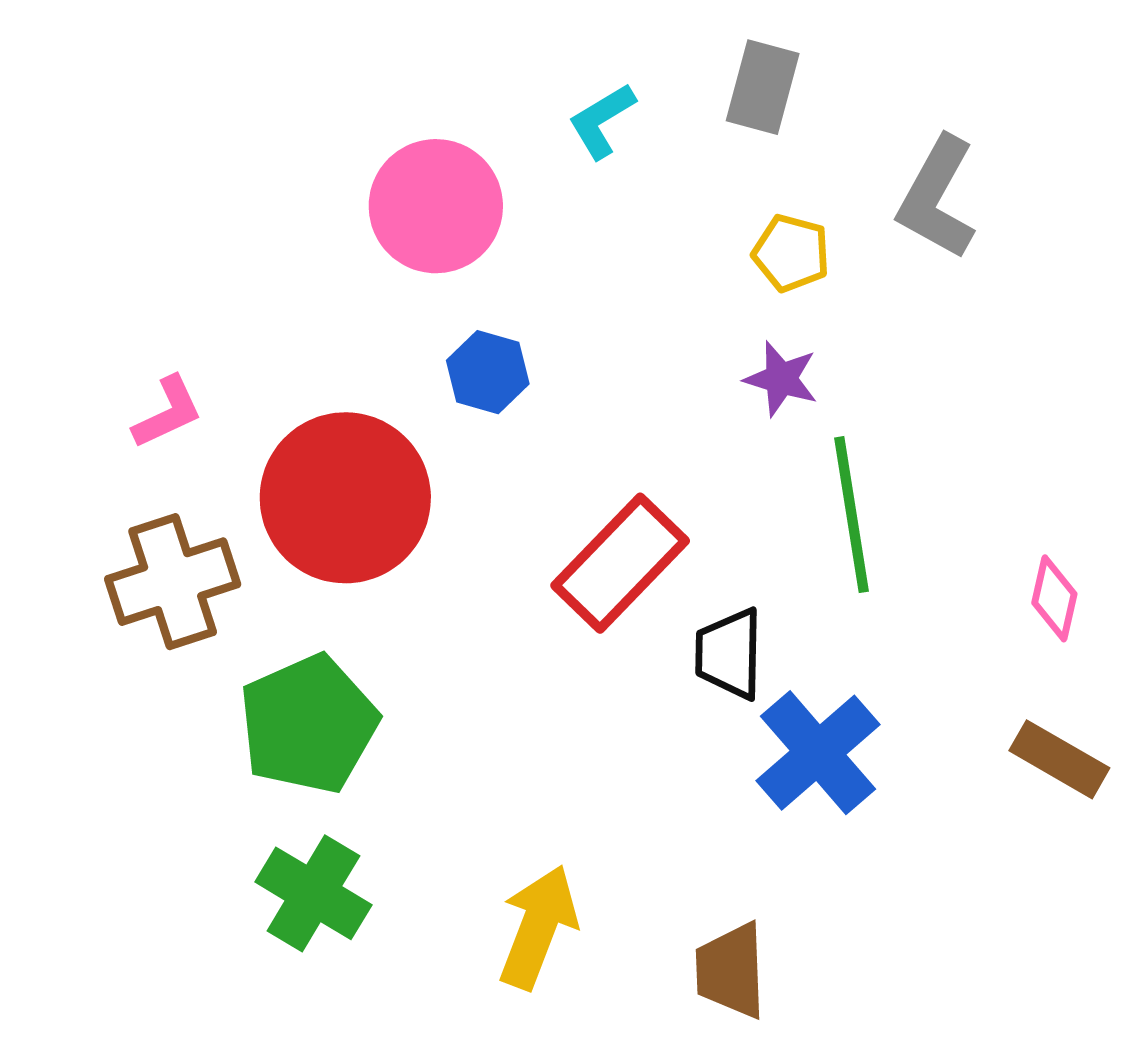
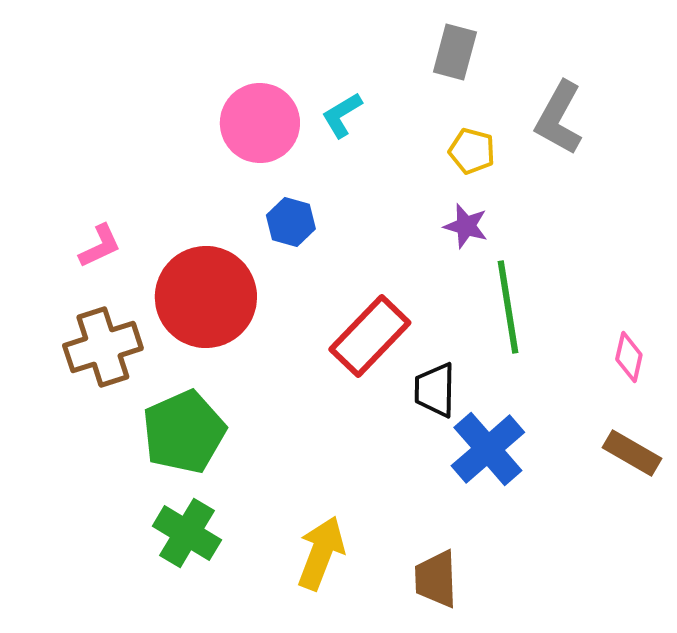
cyan L-shape: (602, 121) -> (342, 115), moved

